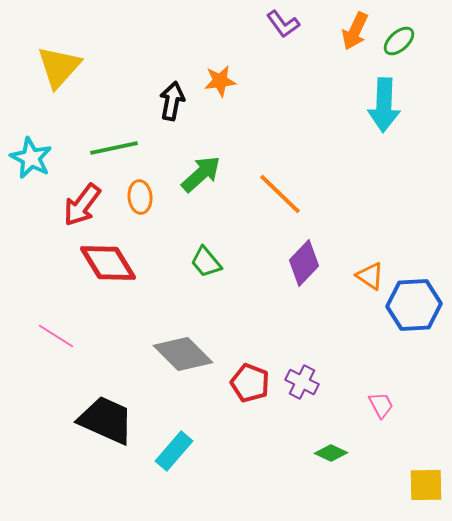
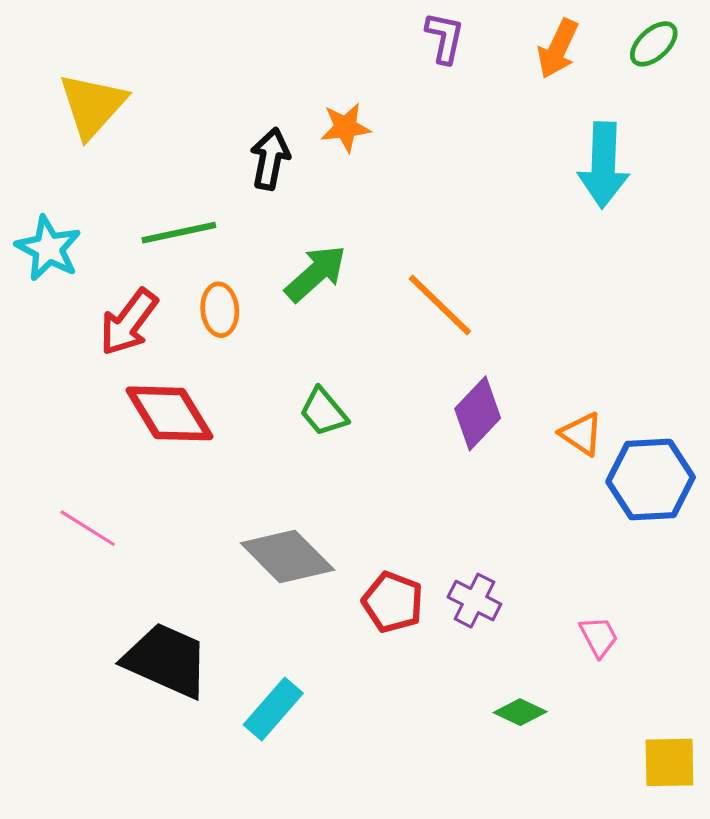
purple L-shape: (283, 24) -> (445, 38), turned -132
green ellipse: (399, 41) -> (654, 44), moved

